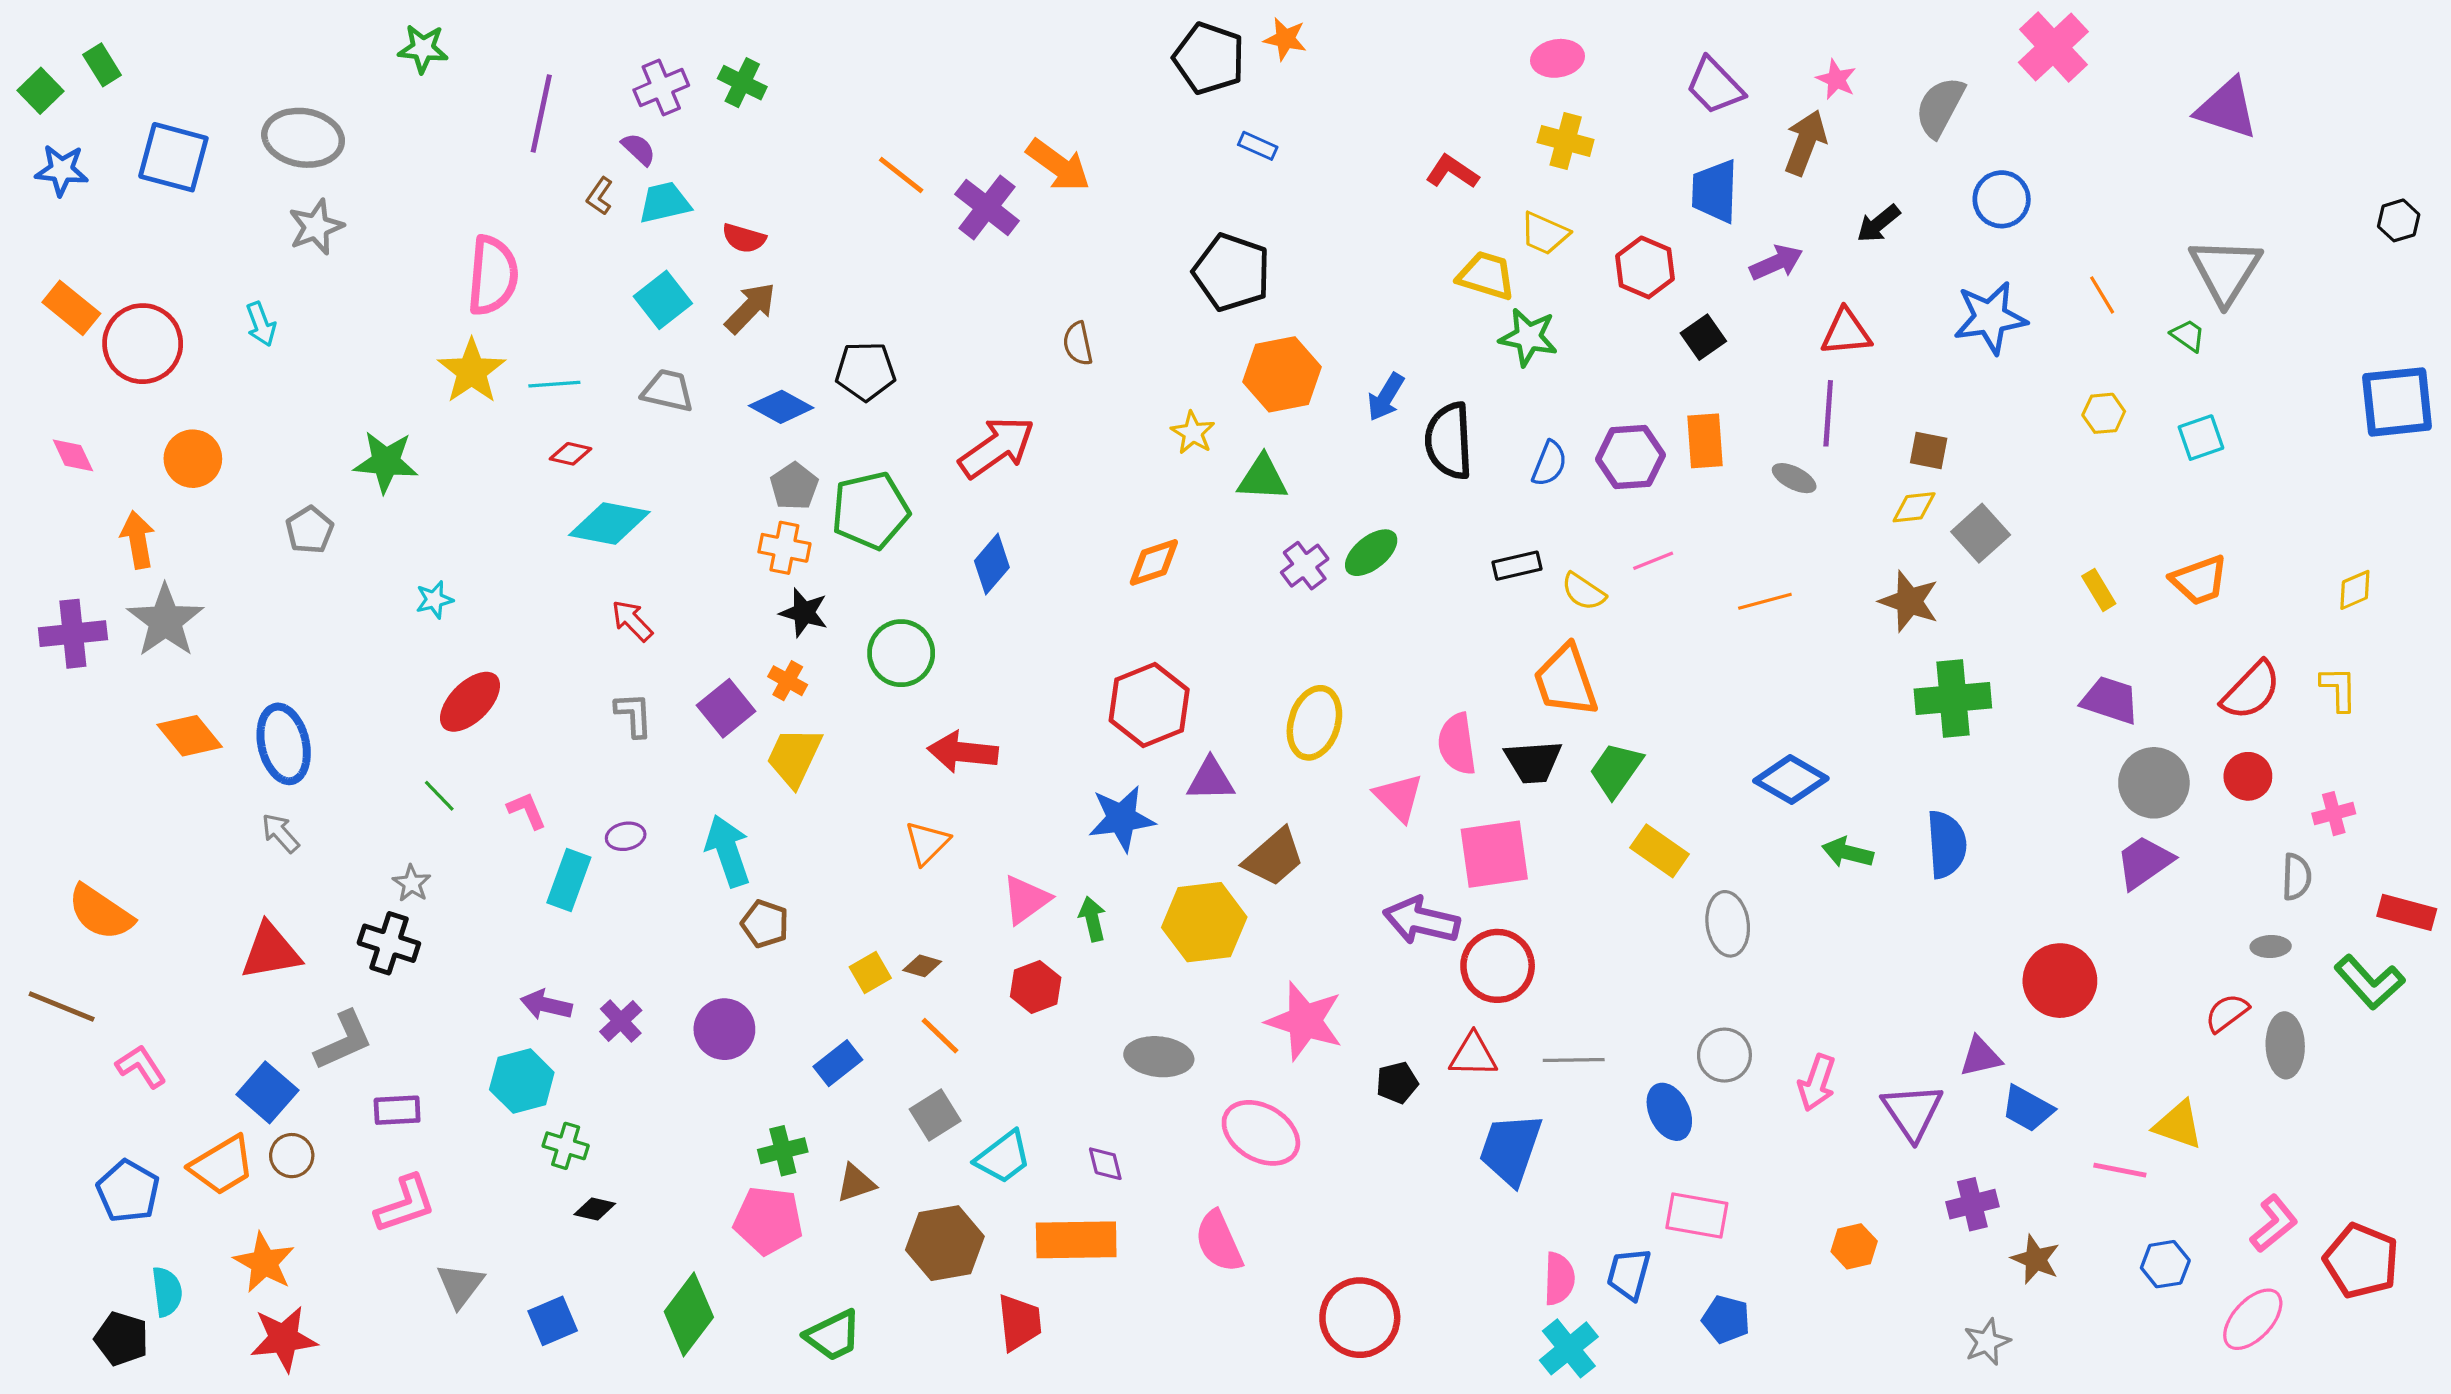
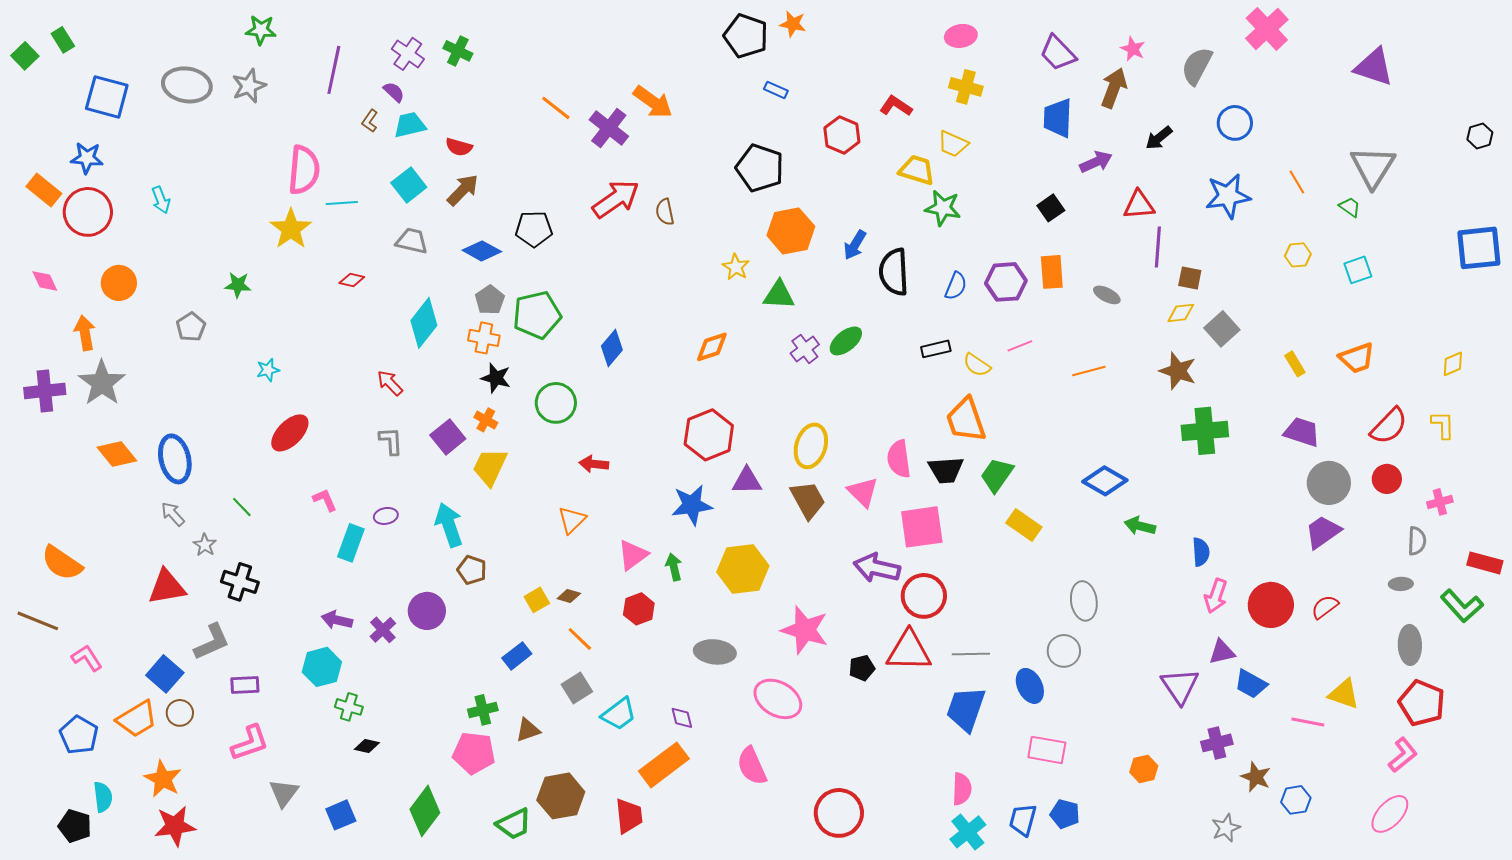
purple cross: (661, 88) -> (408, 54), turned -32
blue star: (62, 170) -> (87, 158), moved
gray star: (316, 227) -> (249, 86), moved
red hexagon: (1645, 267) -> (842, 135), moved
cyan line: (554, 384) -> (342, 203), moved
purple line: (1828, 413) -> (1158, 247), moved
red arrow: (997, 447) -> (616, 199), moved
green star: (386, 462) -> (238, 285), size x0.7
cyan diamond: (609, 523) -> (424, 323), moved, turned -63
red arrow: (963, 752) -> (594, 464), size x0.7
green line: (439, 796) -> (242, 507), moved
blue semicircle: (1946, 844) -> (1201, 552), moved, size x0.7
brown trapezoid: (1274, 857) -> (808, 500), moved, turned -78
gray star: (412, 883) -> (205, 545), moved
gray ellipse: (1728, 924) -> (1084, 601), moved
red semicircle: (2227, 1013) -> (1325, 607), moved
purple circle: (724, 1029) -> (427, 611), moved
red triangle: (1473, 1055) -> (909, 651), size x1.5
pink arrow: (1817, 1083) -> (1216, 596), moved
blue trapezoid: (1511, 1149) -> (966, 709), moved
orange rectangle: (1076, 1240) -> (664, 765), turned -36
brown hexagon: (945, 1243) -> (561, 796), moved
red pentagon: (2361, 1261) -> (1422, 703), moved
blue hexagon: (2165, 1264) -> (1296, 800), moved
blue trapezoid: (1629, 1274) -> (1023, 820), moved

